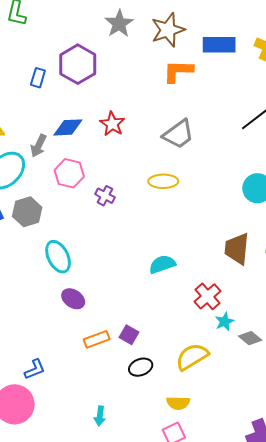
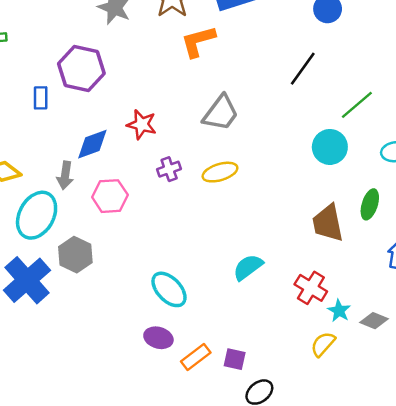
purple cross: (105, 196) -> (169, 169), moved, turned -30
cyan ellipse: (58, 257) -> (169, 289), moved
orange rectangle: (97, 339) -> (196, 357), moved
yellow semicircle: (192, 357) -> (323, 344), moved, size x0.7

